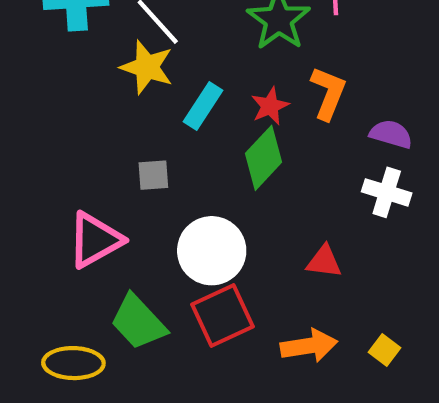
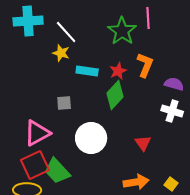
yellow star: (147, 67) -> (61, 53), size x0.7
cyan rectangle: (203, 106) -> (87, 71), turned 65
red triangle: (324, 262) -> (143, 143), turned 48
red square: (222, 316) -> (35, 165), moved

